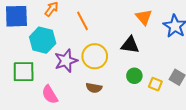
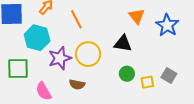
yellow square: (155, 84) -> (147, 82), turned -32
brown semicircle: (94, 88) -> (77, 84), moved

